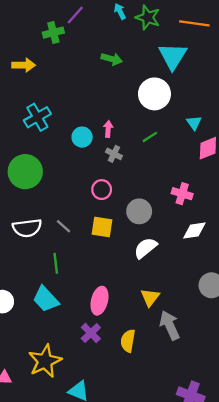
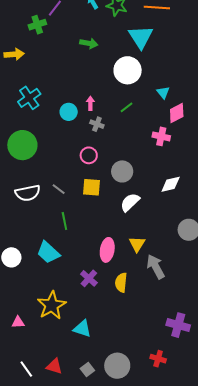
pink cross: (182, 194) -> (161, 136), moved
green line: (56, 263) -> (64, 221), moved
pink ellipse: (99, 301) -> (107, 250), moved

